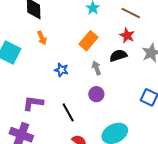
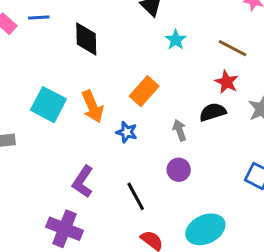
orange arrow: (42, 38) -> (93, 107), moved, size x1.5
orange rectangle: (88, 41) -> (144, 91), moved
purple L-shape: (33, 103) -> (83, 182), turned -65

